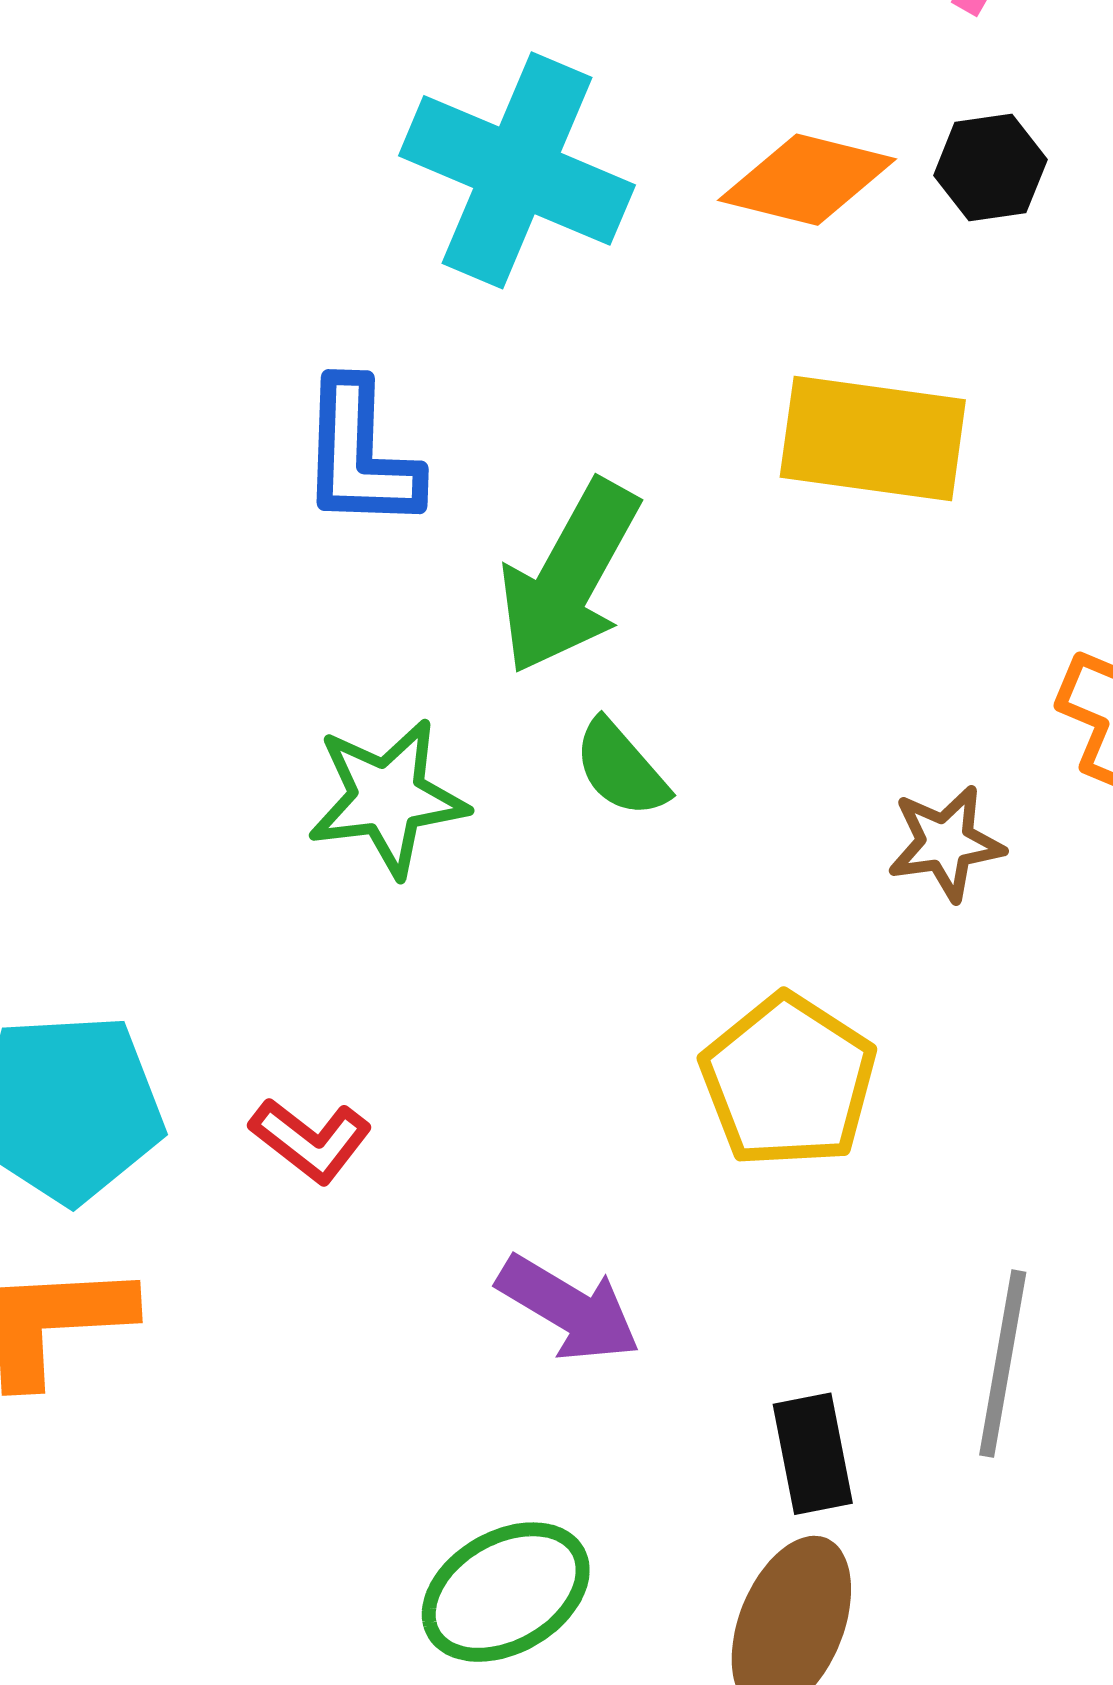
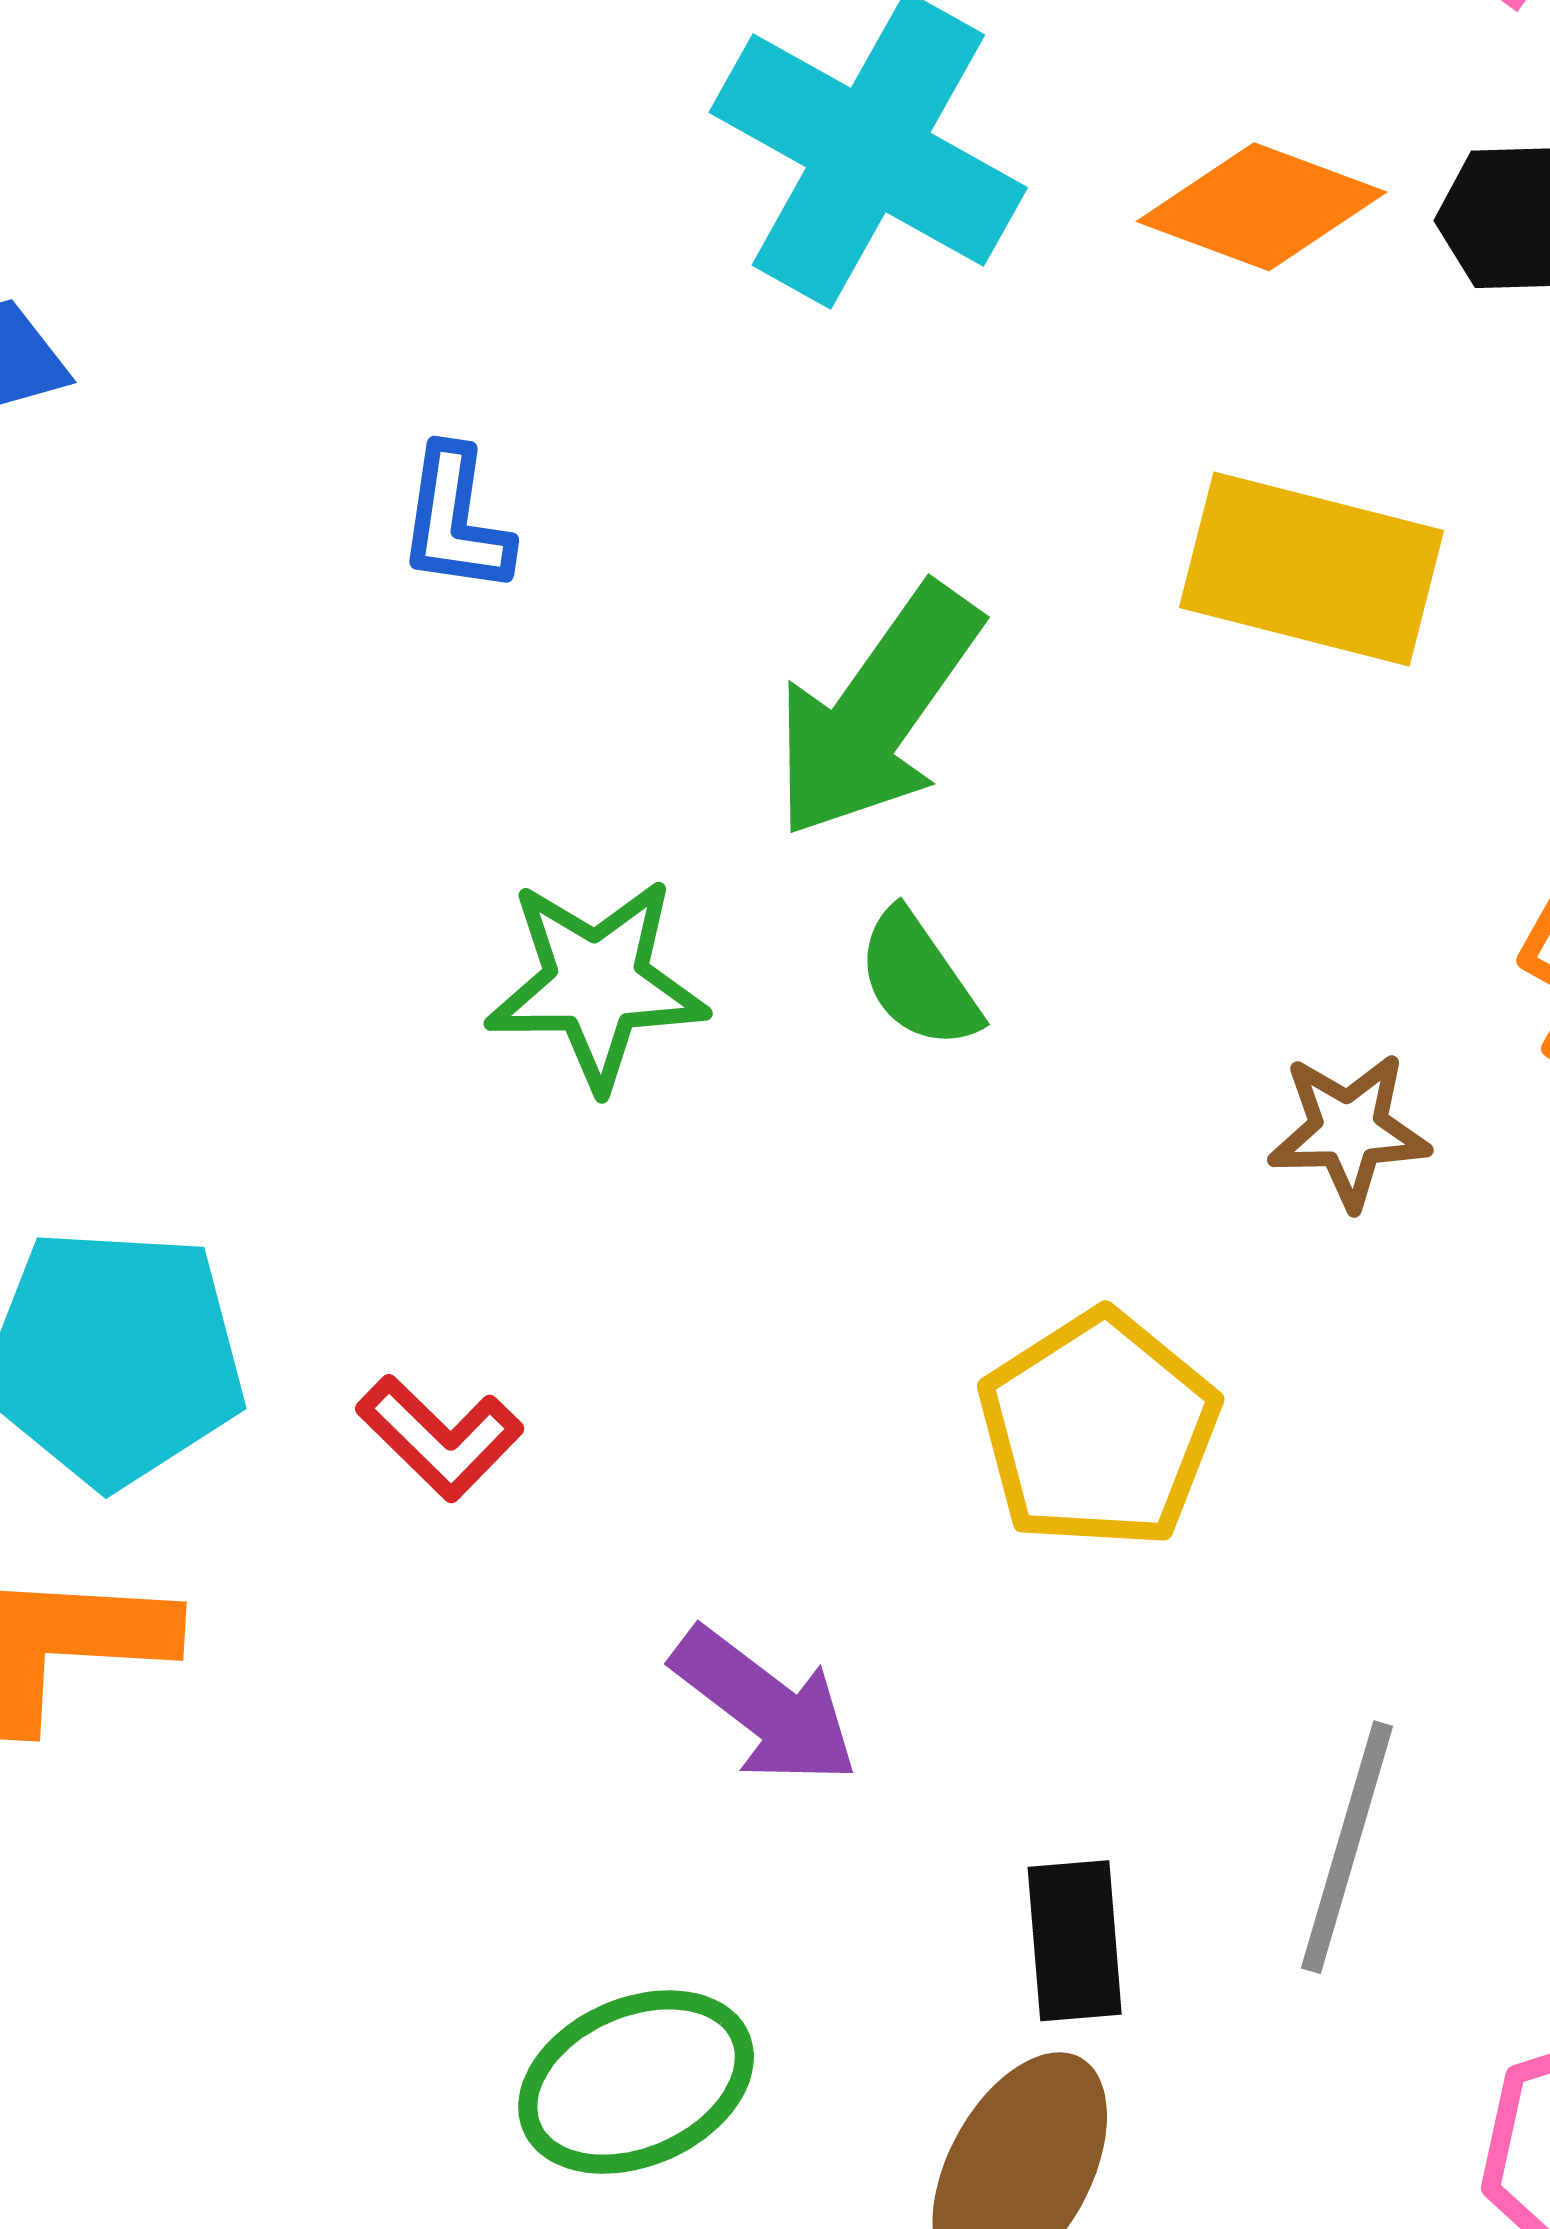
blue L-shape: (360, 455) -> (456, 520), moved, size x0.7

